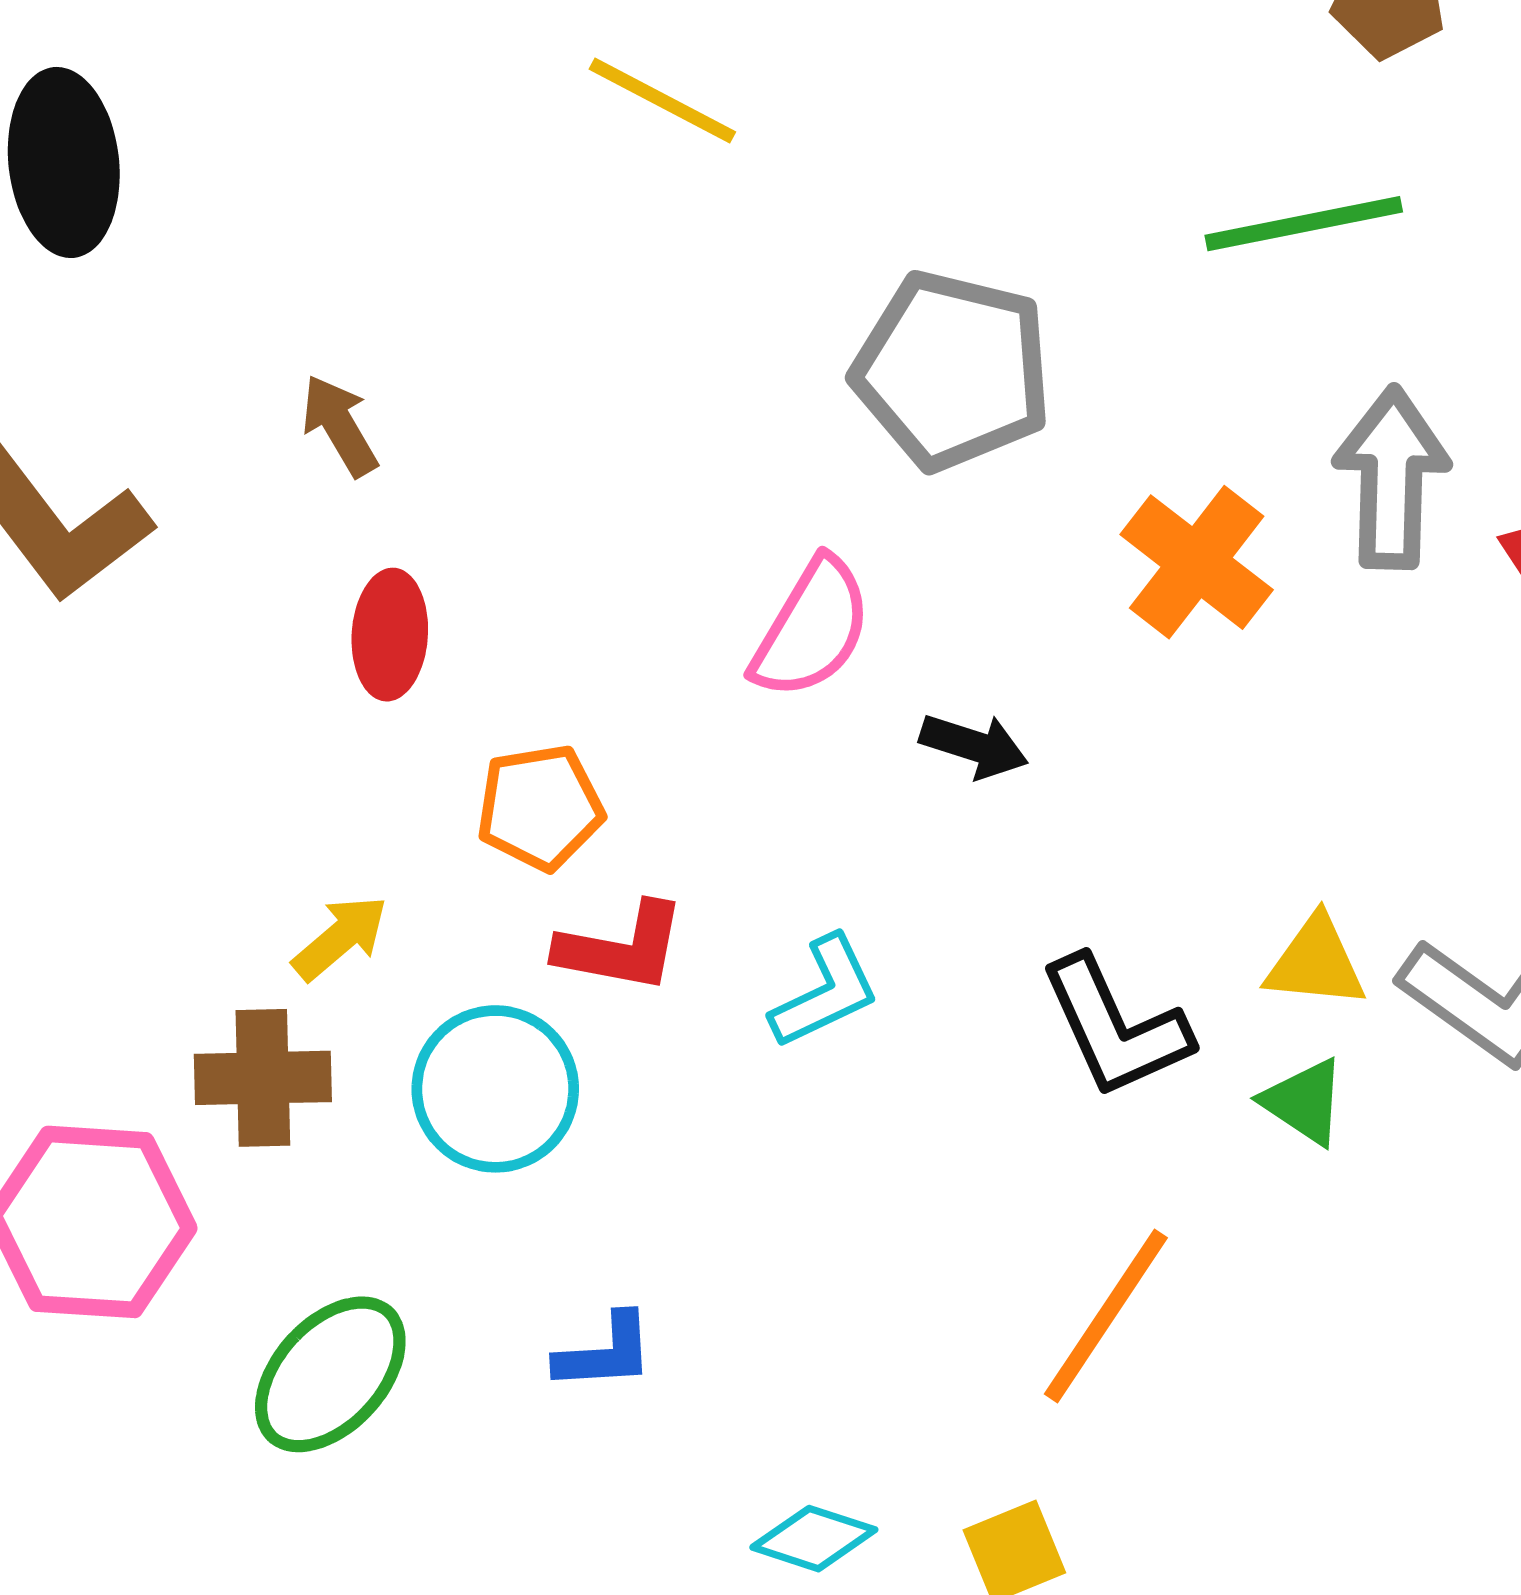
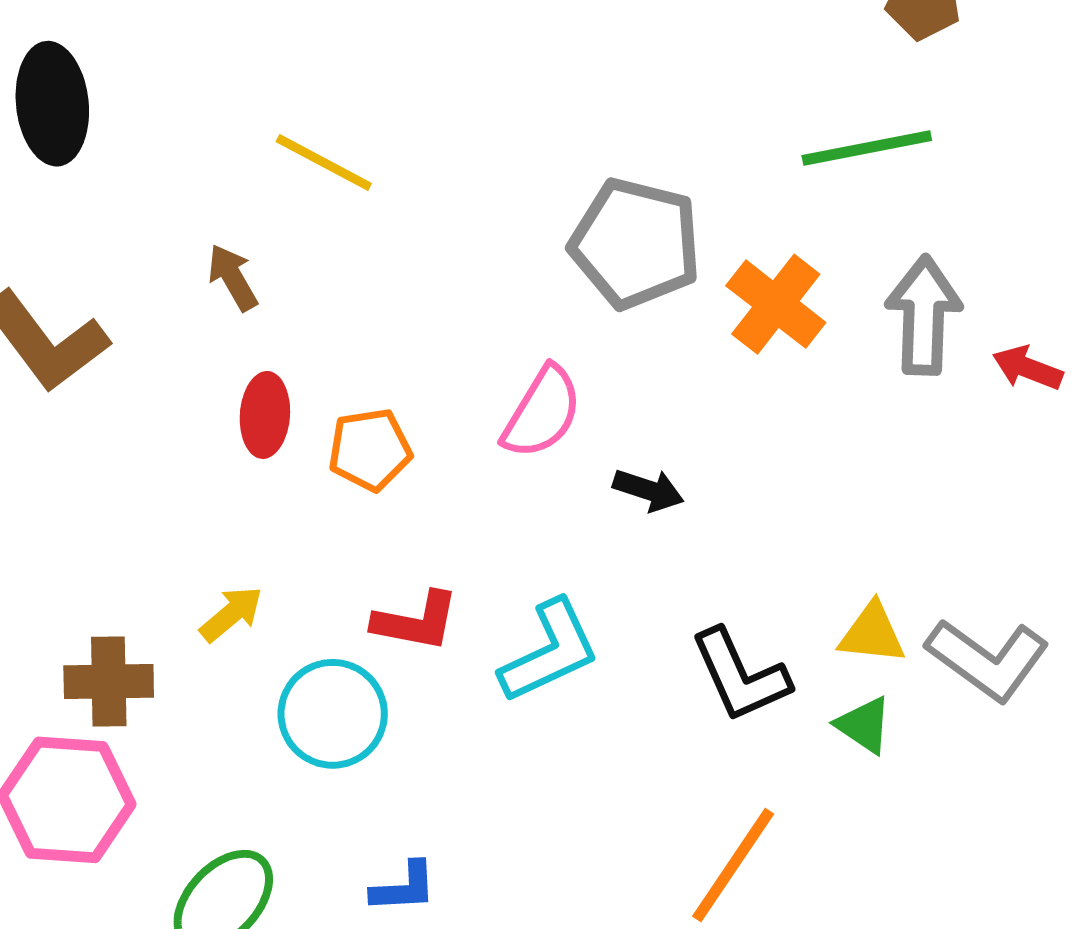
yellow line: (662, 101) -> (324, 163), moved
orange cross: (1197, 562) -> (776, 304), moved
orange pentagon: (540, 807) -> (370, 450), moved
cyan L-shape: (825, 992) -> (550, 651), size x1.4
brown cross: (263, 1078) -> (109, 682), moved

